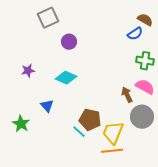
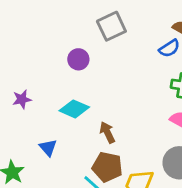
gray square: (48, 18) -> (111, 26), moved
brown arrow: (127, 95) -> (107, 132), moved

